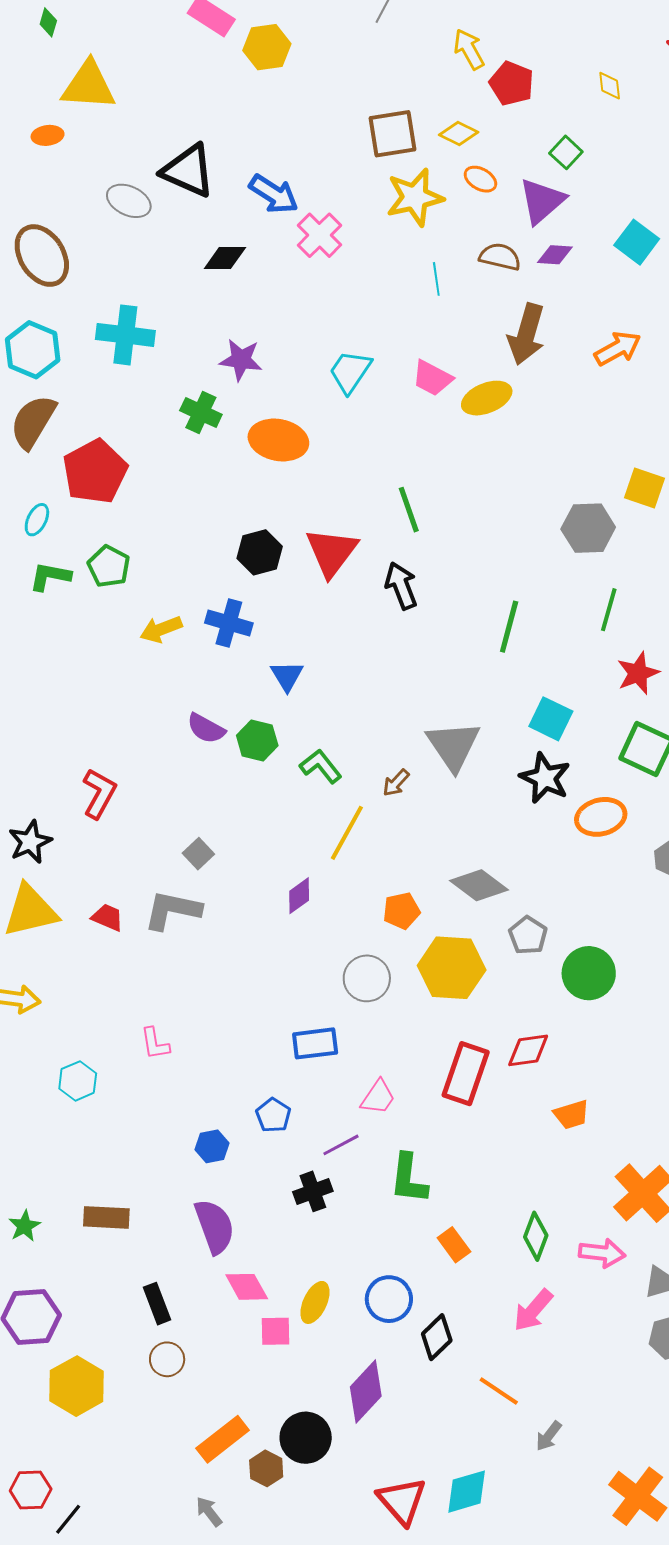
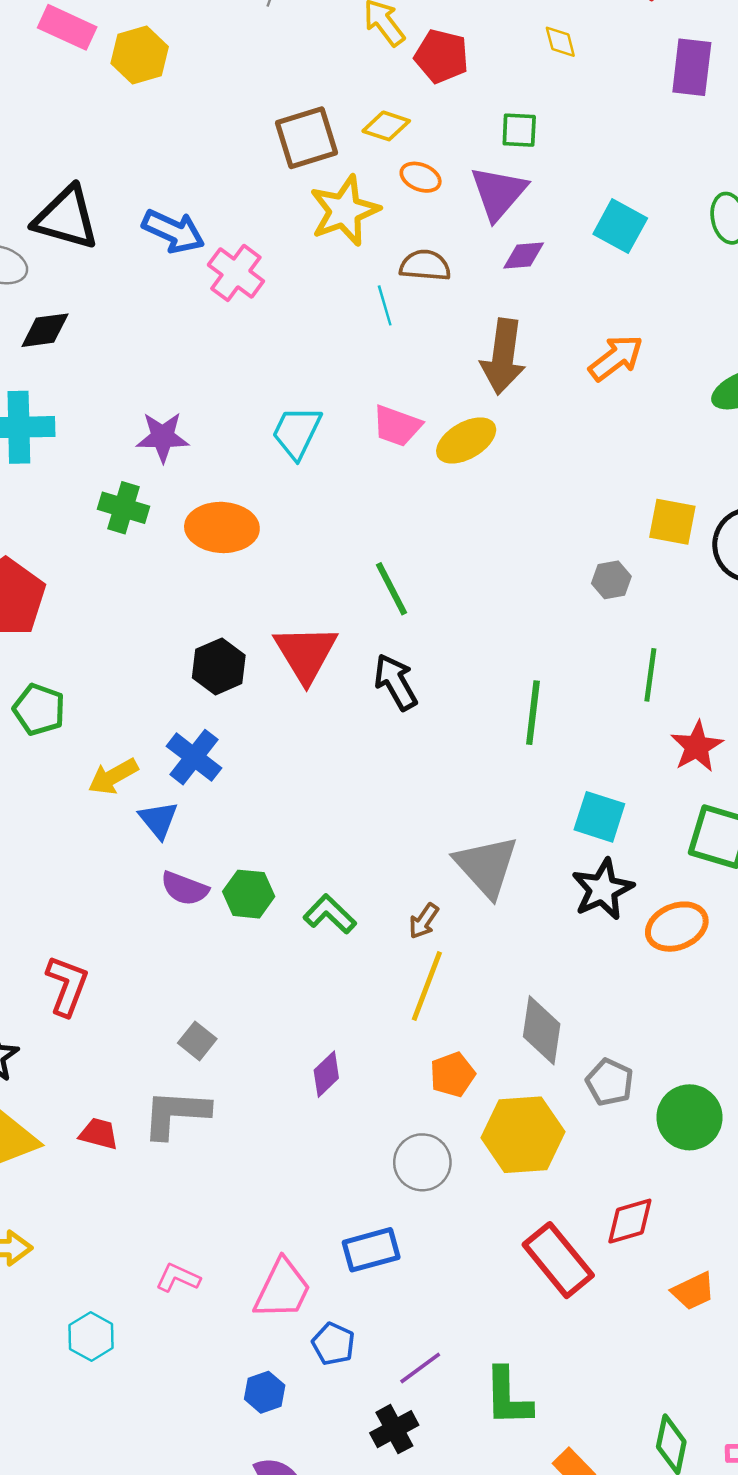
green square: (566, 152) -> (519, 130), turned -32
brown semicircle: (500, 257) -> (425, 265), moved
black diamond: (225, 258) -> (45, 330), moved
gray hexagon: (588, 528) -> (611, 580), size x0.6
blue cross: (229, 623) -> (194, 757), turned 30
blue triangle: (287, 676) -> (159, 820), moved
black star: (545, 778) -> (603, 889), turned 30
yellow line: (347, 833) -> (427, 986), moved
gray diamond: (479, 885) -> (542, 1030), turned 70
pink L-shape: (155, 1043) -> (178, 1278), turned 132
red rectangle: (466, 1074) -> (558, 1260), turned -50
pink trapezoid: (378, 1097) -> (282, 1289), moved, size x1.4

